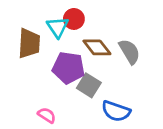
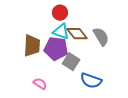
cyan triangle: (58, 27) -> (61, 32), moved, turned -36
brown trapezoid: (29, 43) -> (32, 46), moved

